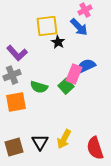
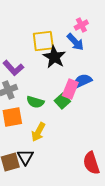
black star: (58, 42) -> (54, 57), size x1.6
yellow arrow: (64, 139) -> (38, 132), moved
black triangle: (40, 142) -> (25, 157), moved

